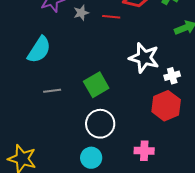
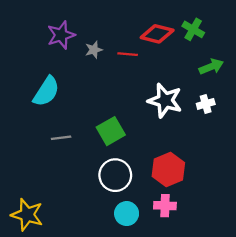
white cross: (172, 76) -> (206, 104), moved
red hexagon: (166, 106) -> (168, 169), moved
cyan circle: (91, 158) -> (127, 214), moved

